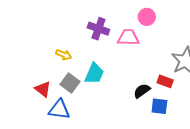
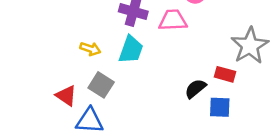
cyan trapezoid: (94, 74) -> (131, 50), moved

